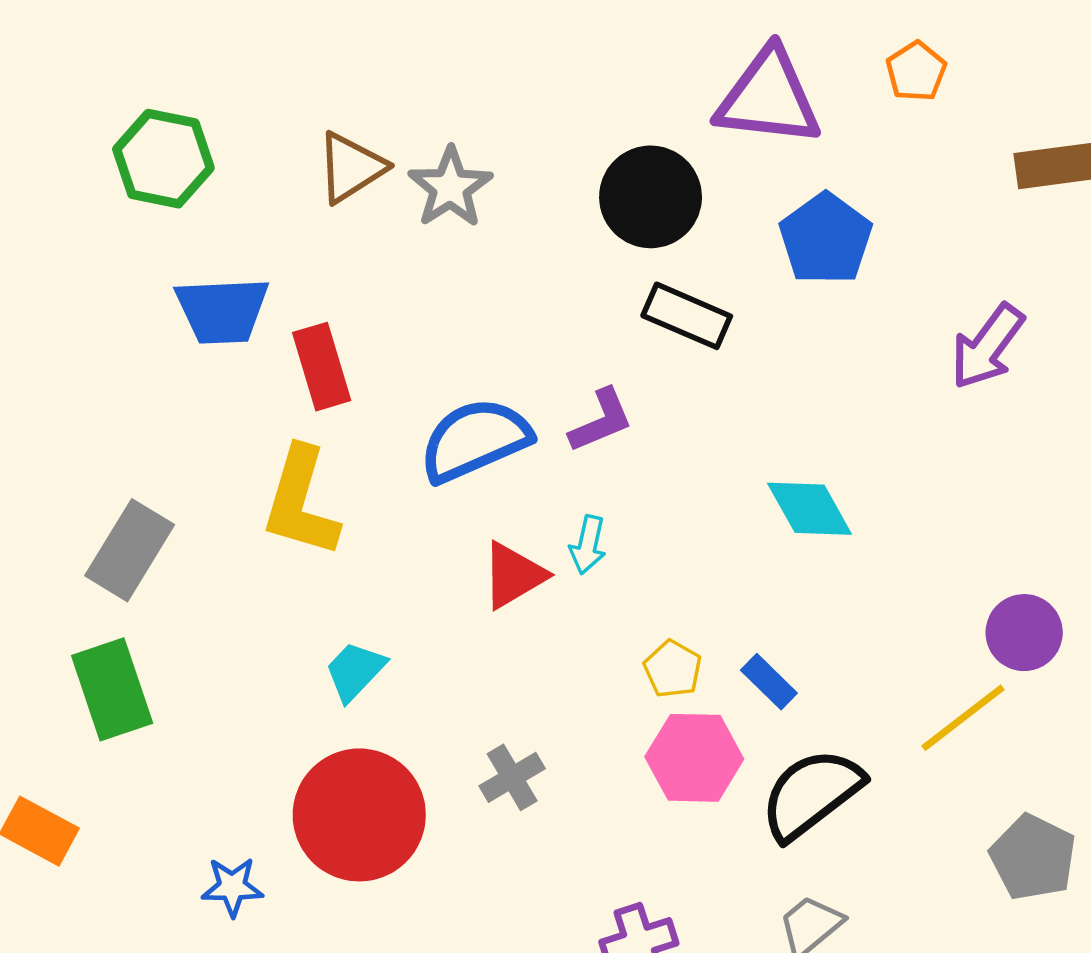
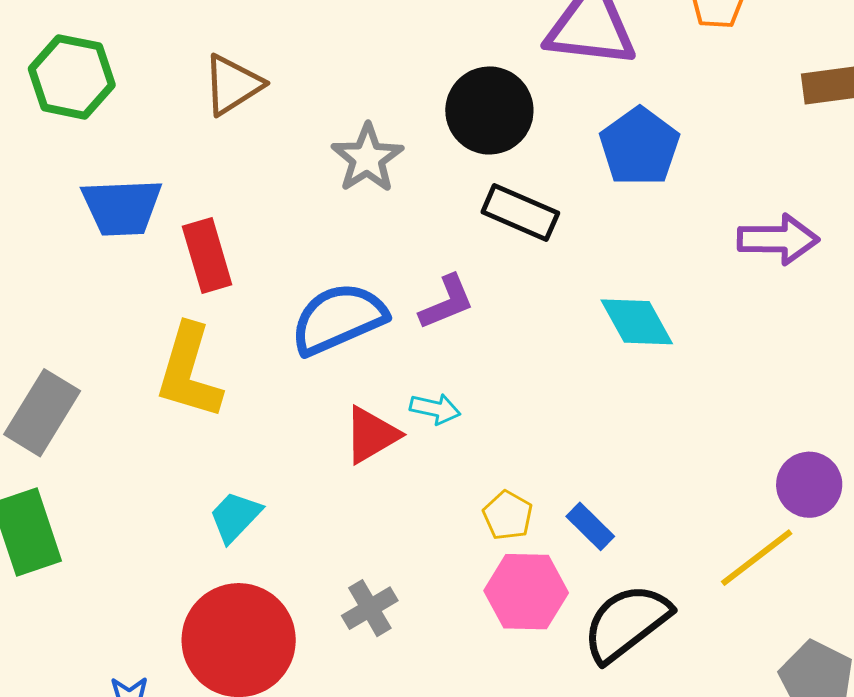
gray star: (450, 187) -> (367, 158), moved
purple arrow: (987, 347) -> (778, 239), turned -126
cyan diamond: (810, 509) -> (637, 322), moved
cyan arrow: (588, 545) -> (435, 409), turned -90

